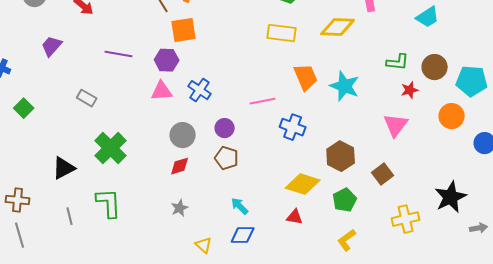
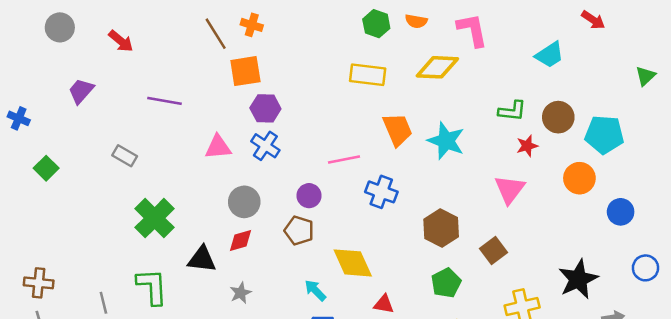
purple hexagon: (167, 60) -> (265, 108), moved
purple circle: (225, 128) -> (309, 196), moved
black triangle: (64, 168) -> (202, 259), moved, turned 35
yellow diamond: (303, 184) -> (353, 263), moved, turned 48

